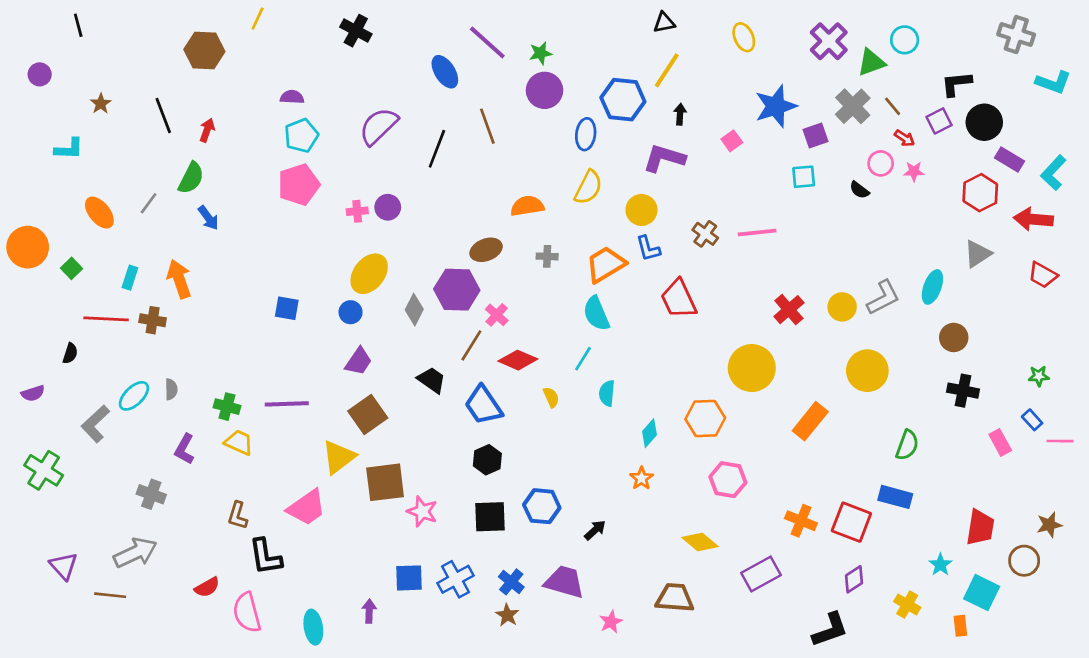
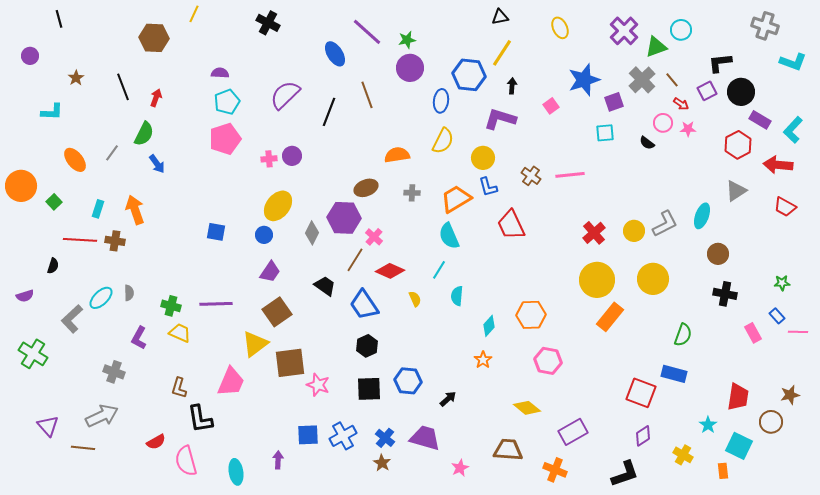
yellow circle: (752, 368) -> (597, 280), moved
pink trapezoid: (307, 508) -> (231, 382), turned -32
orange cross: (801, 521) -> (555, 470), moved

